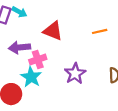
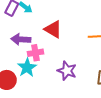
purple star: (75, 74) -> (67, 71), turned -30

